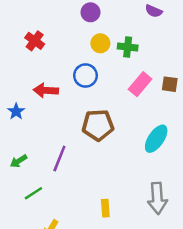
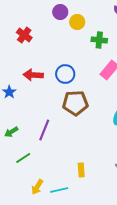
purple circle: (90, 12) -> (60, 12), moved
yellow circle: (100, 43) -> (77, 22), moved
blue circle: (86, 76) -> (65, 74), moved

